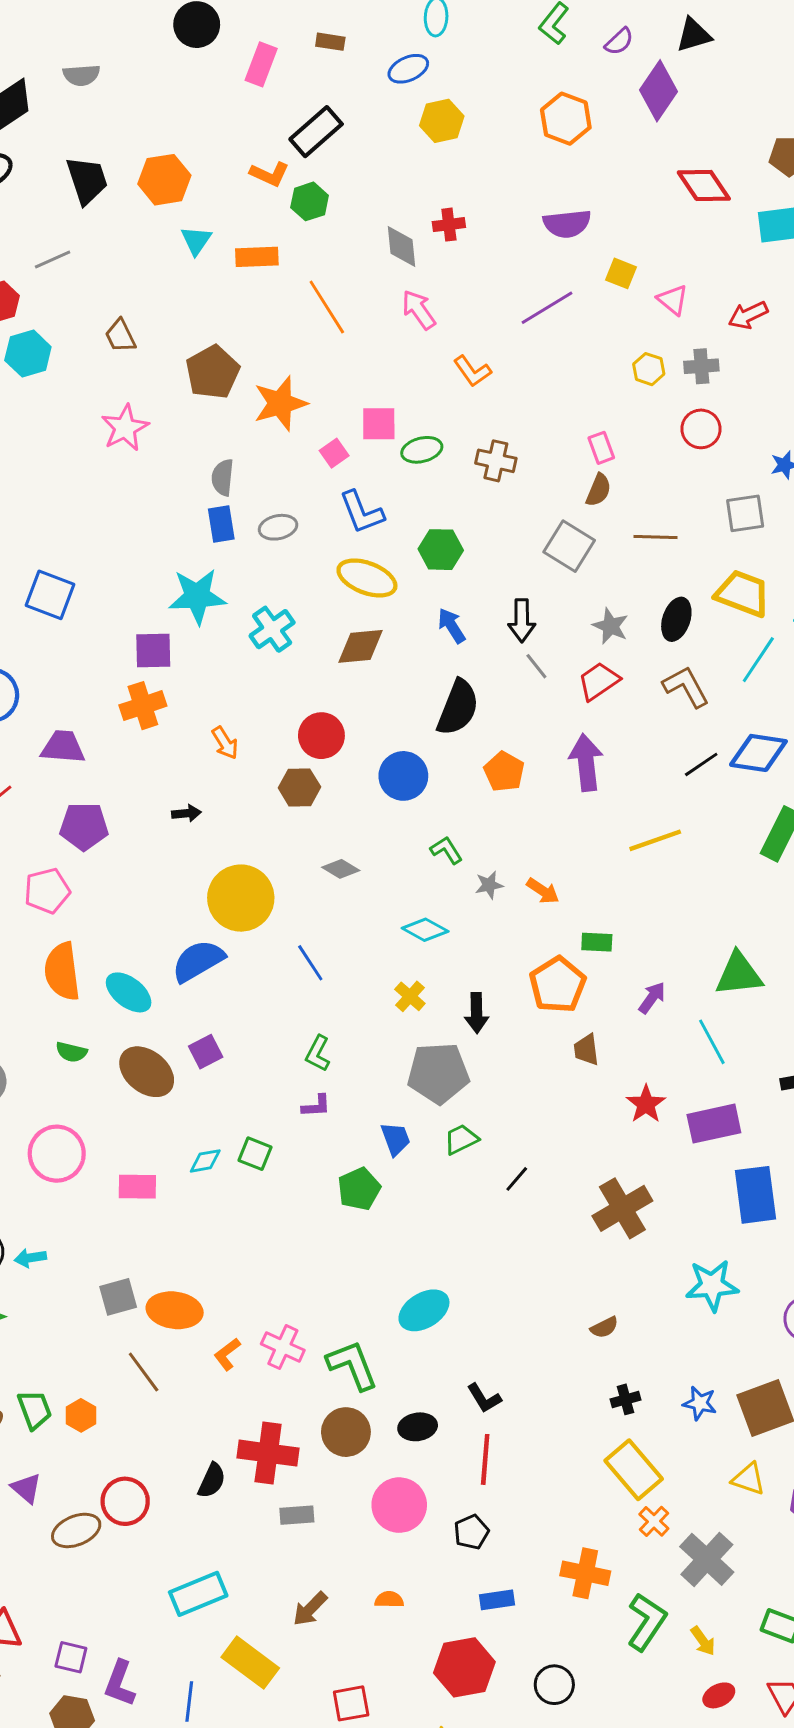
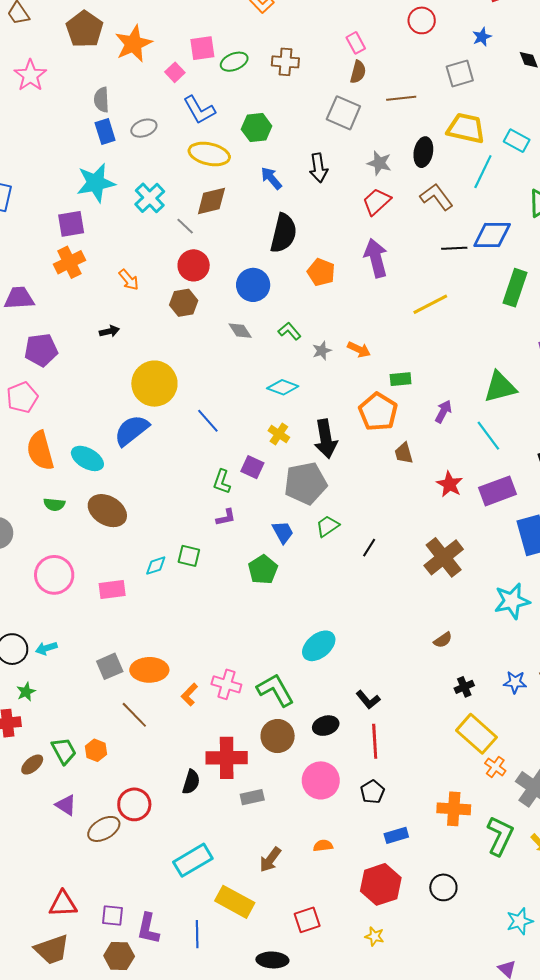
gray line: (536, 666) -> (185, 226), moved
black line: (701, 764) -> (454, 248), turned 40
gray diamond: (341, 869) -> (240, 331), moved, turned 35
black arrow: (477, 1013) -> (326, 439), size x1.4
purple square: (206, 1052) -> (252, 467), moved, turned -30

